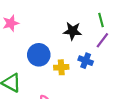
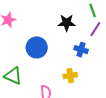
yellow cross: (61, 67) -> (70, 76), moved

